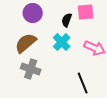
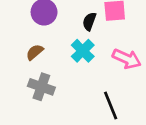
brown semicircle: (26, 43) -> (35, 52), size x0.6

